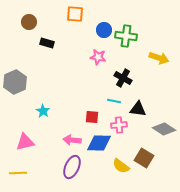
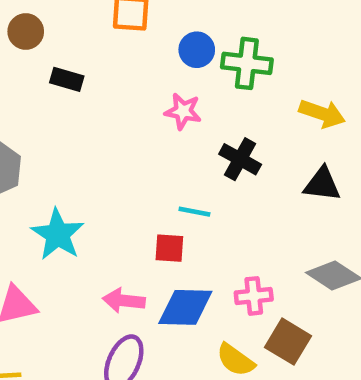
cyan line: (114, 101) -> (194, 212), moved
black triangle: (138, 109) -> (322, 184), moved
cyan star: (43, 111) -> (58, 234), size x1.6
pink cross: (119, 125) -> (254, 296), moved

